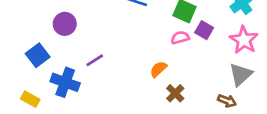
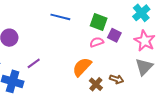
orange semicircle: (158, 69) -> (82, 67), size x1.5
brown arrow: (227, 101) -> (117, 79), moved

